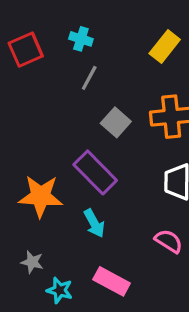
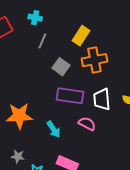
yellow rectangle: (165, 47) -> (81, 36), moved
purple rectangle: (95, 172) -> (70, 96), moved, turned -32
pink semicircle: (169, 241) -> (87, 124), moved

